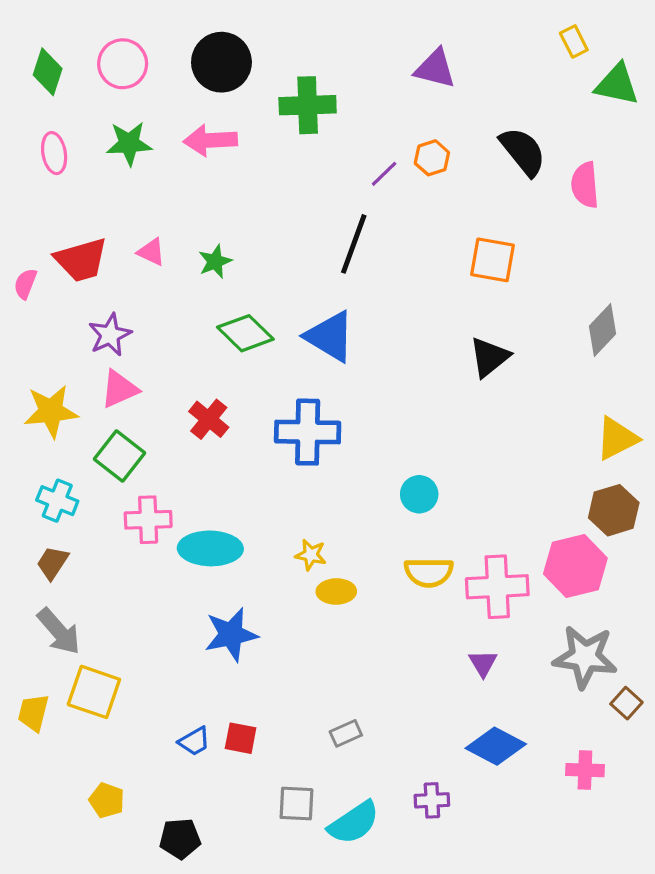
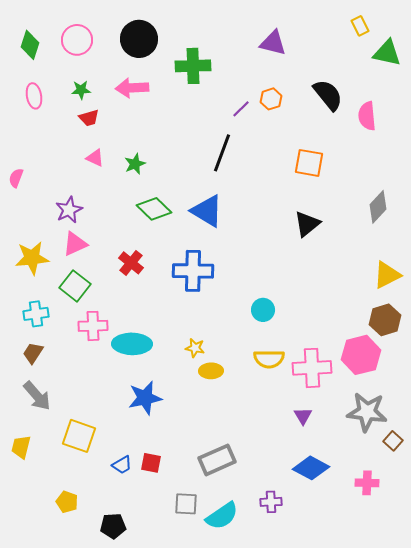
green star: (129, 143) -> (81, 90), size x0.7
red trapezoid: (81, 260) -> (89, 118), moved, size x0.6
cyan cross: (57, 501) -> (36, 314), turned -30
yellow square: (94, 692) -> (79, 436), moved
gray rectangle: (346, 733) -> (217, 460), size x1.8

